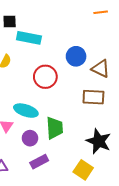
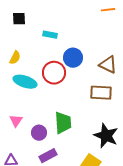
cyan rectangle: (29, 38) -> (50, 35), moved, size x0.6
blue circle: (76, 56) -> (73, 58), moved
cyan ellipse: (26, 111) -> (25, 82), moved

